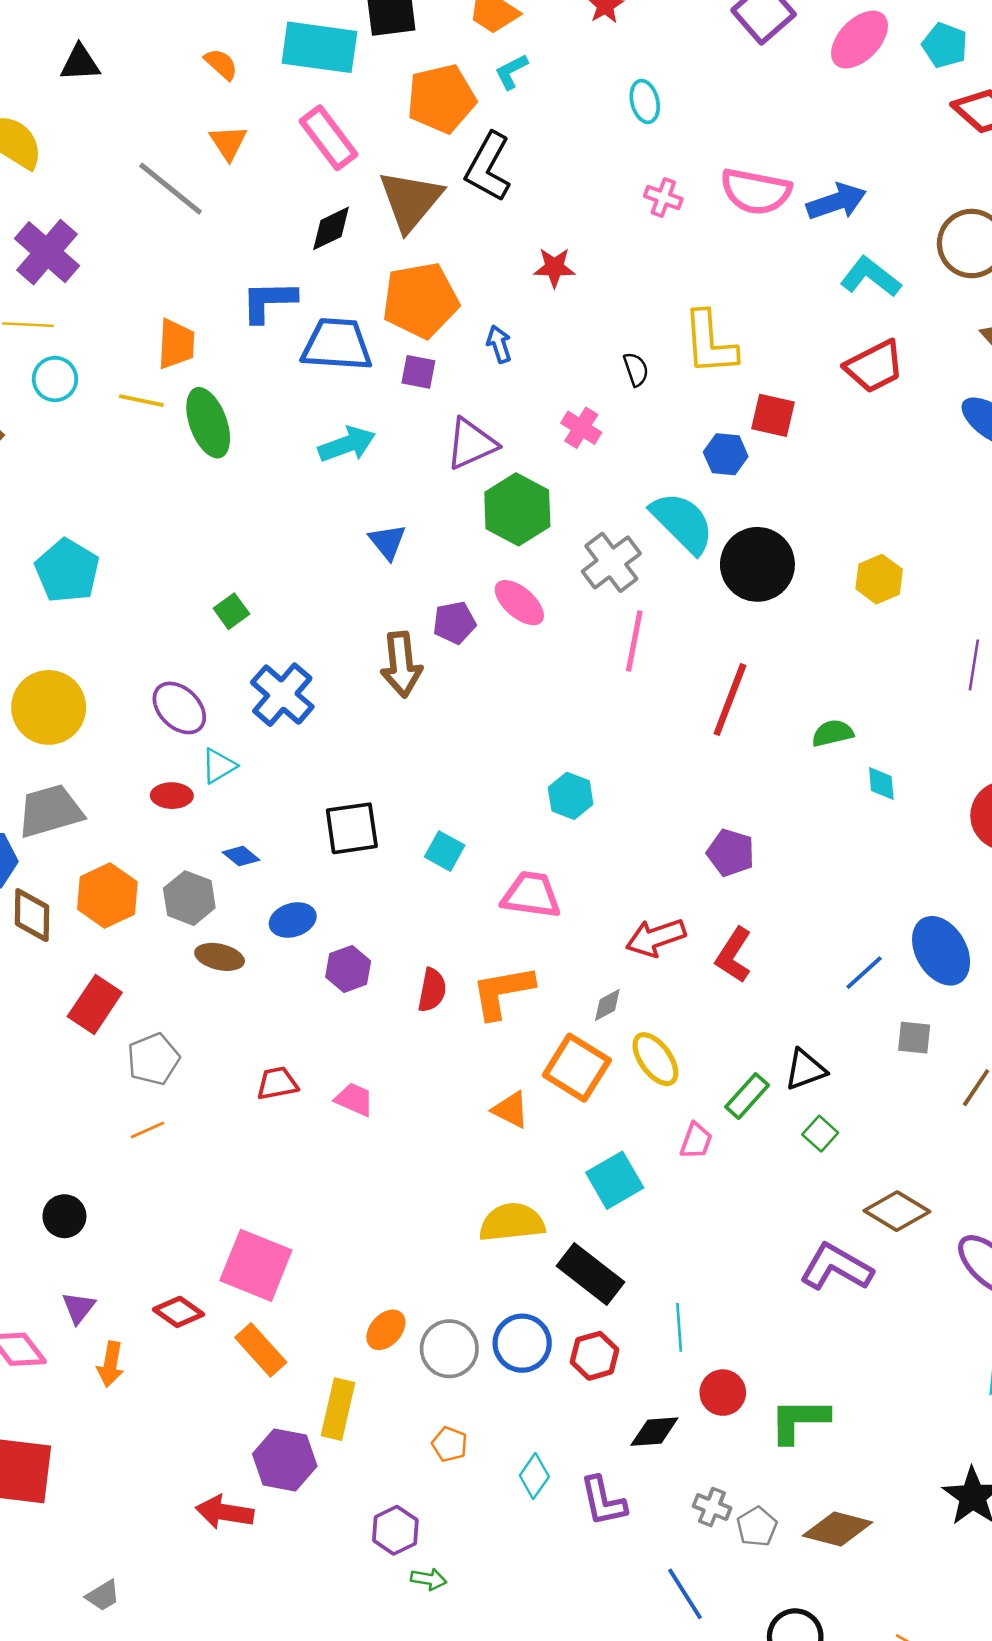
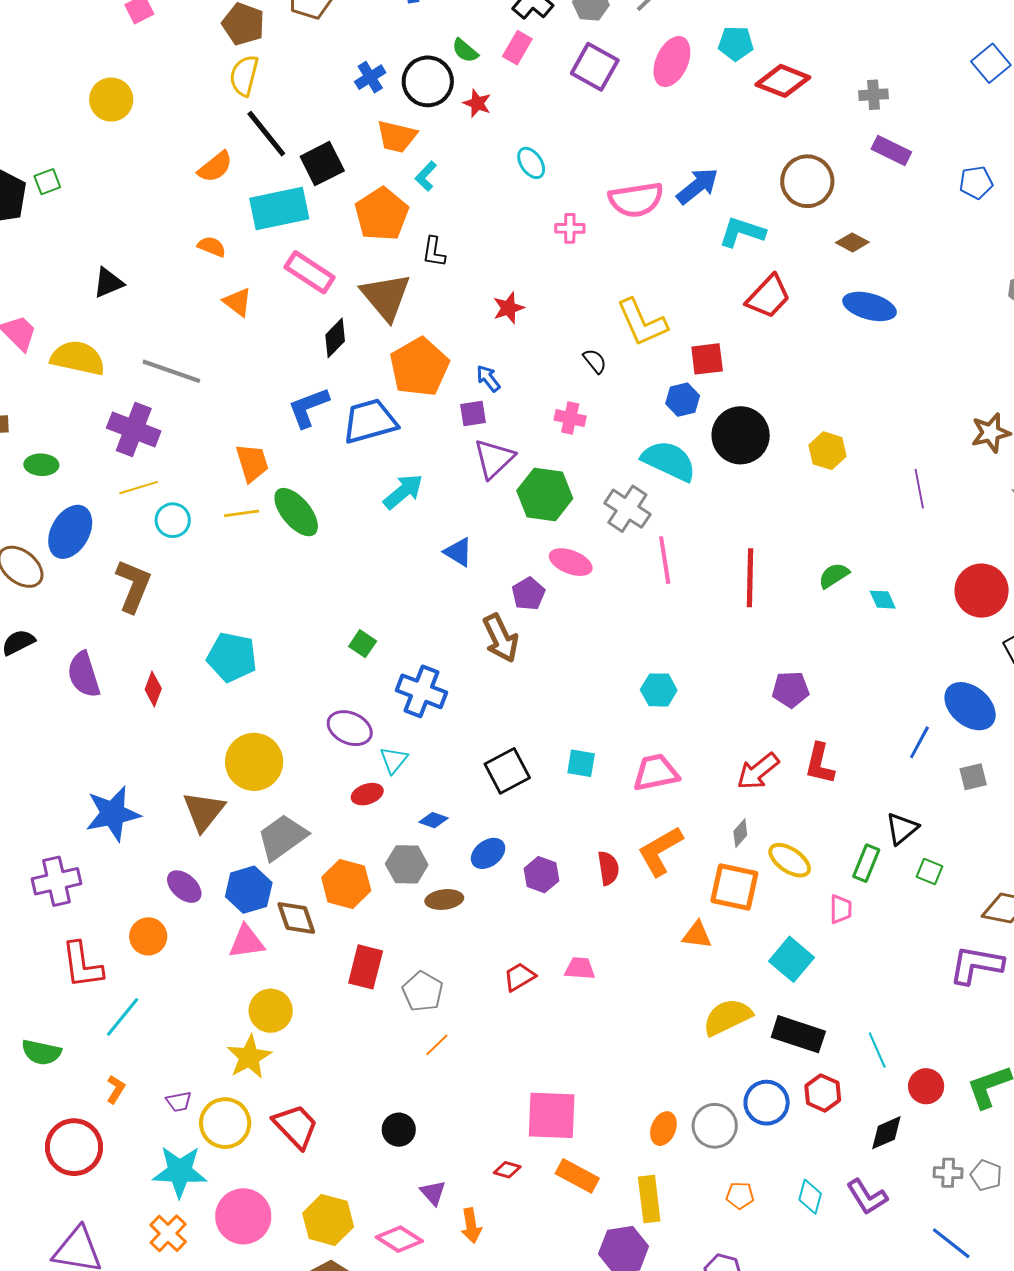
black L-shape: (488, 167) -> (434, 252), size x0.6
gray line: (171, 189) -> (171, 371), moved
purple square: (418, 372) -> (473, 414), moved
black circle: (757, 564) -> (741, 435), moved
red diamond: (178, 1312) -> (507, 1170), size x0.7

